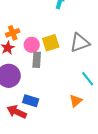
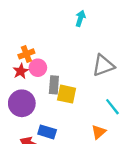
yellow square: (51, 43) -> (67, 94), moved, turned 30
pink circle: (32, 45) -> (38, 68), moved

